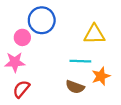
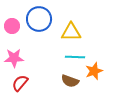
yellow triangle: (94, 34) -> (71, 32), moved
pink circle: (22, 37) -> (12, 26), moved

